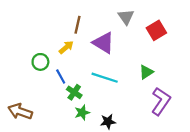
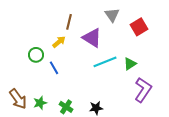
cyan line: (105, 78) -> (105, 62), moved, turned -40
green cross: (74, 92) -> (66, 107), moved
brown arrow: (20, 111) -> (18, 99), turned -145
green star: (82, 113) -> (40, 103), moved

